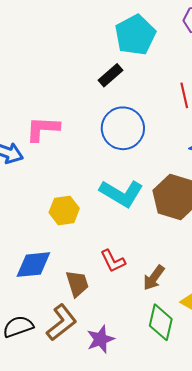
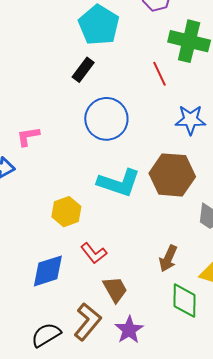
pink L-shape: (43, 129) -> (28, 136), size x0.7
red L-shape: (113, 261) -> (94, 253), moved
brown trapezoid: (77, 284) -> (115, 289), moved

